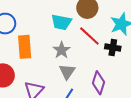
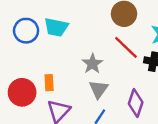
cyan trapezoid: (61, 22) -> (56, 27), moved
orange rectangle: (25, 47) -> (49, 83), moved, size x0.6

